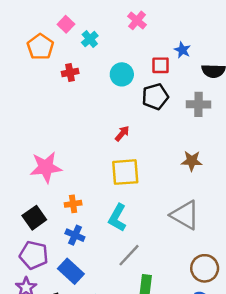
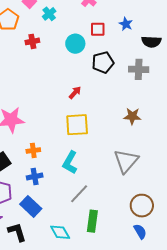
red square: (160, 65) -> (98, 29), moved
gray triangle: (185, 215) -> (126, 161), turned 40
blue cross: (75, 235) -> (35, 177), turned -35

